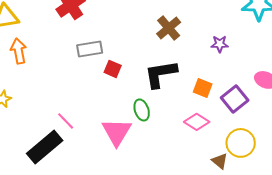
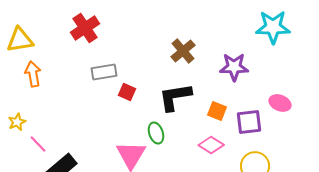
purple star: (220, 44) -> (234, 67), size x1.6
purple square: (235, 99) -> (249, 122), turned 32
pink line: (66, 121) -> (38, 144), moved

